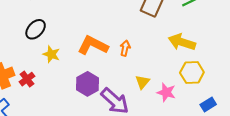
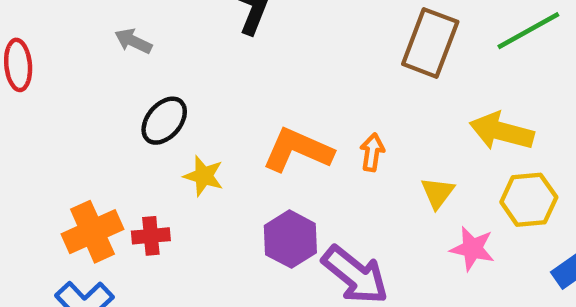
red cross: (27, 79) -> (151, 236), turned 35
yellow triangle: (142, 82) -> (438, 193), moved

